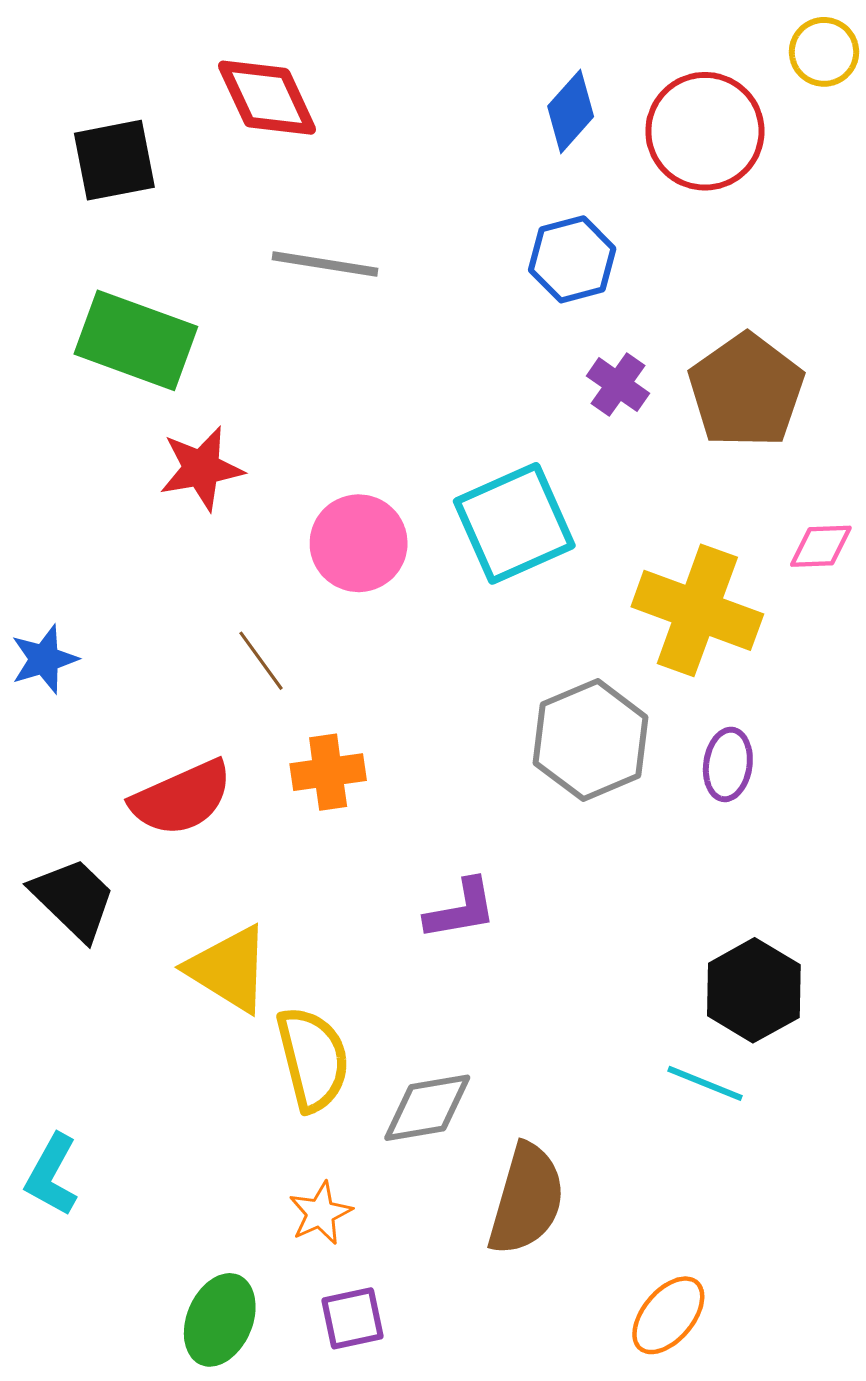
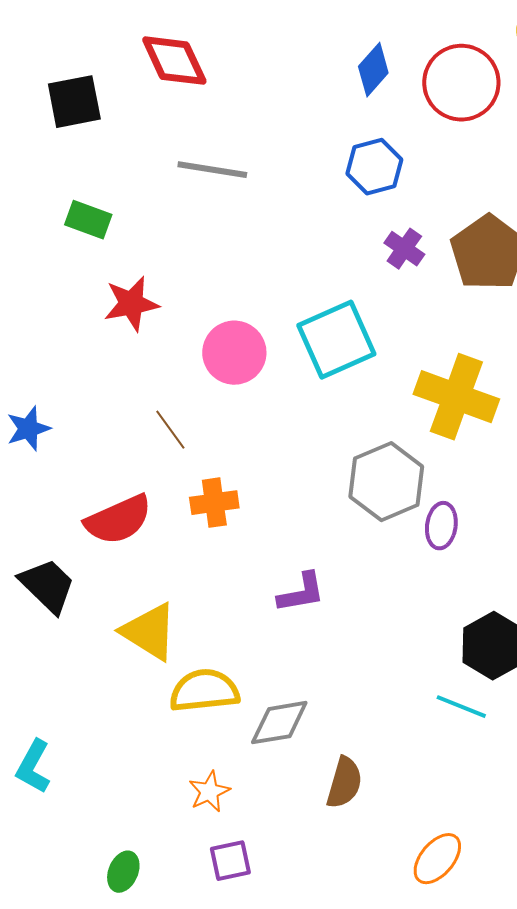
green rectangle: (136, 340) -> (88, 220), size x0.6
purple ellipse: (728, 764) -> (441, 526), moved
yellow semicircle: (313, 1059) -> (204, 691), turned -82
brown semicircle: (526, 1199) -> (344, 783), size x0.7
green ellipse: (220, 1320) -> (123, 872), moved, size x0.7

